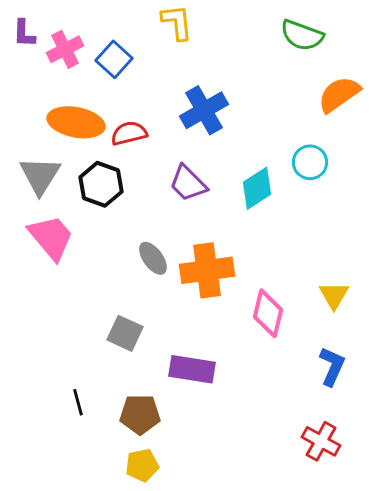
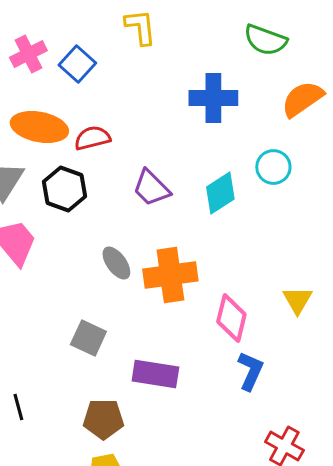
blue cross: (204, 110) -> (213, 98), moved, turned 30
blue L-shape: (332, 366) -> (250, 371), moved
black line: (78, 402) -> (18, 407), moved

